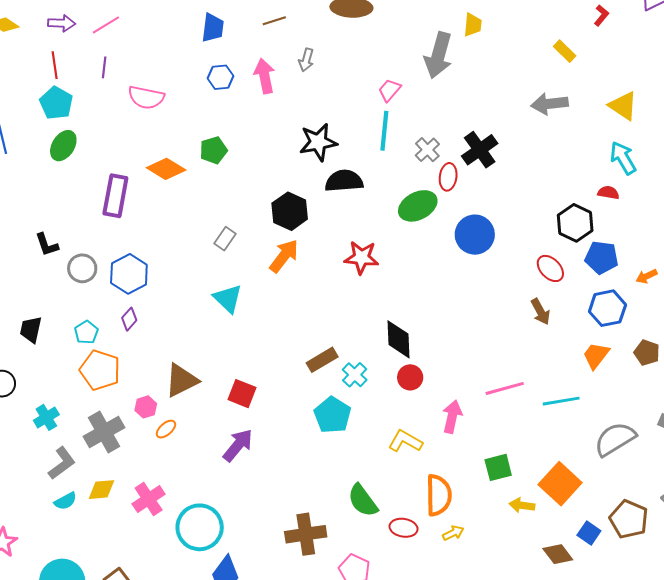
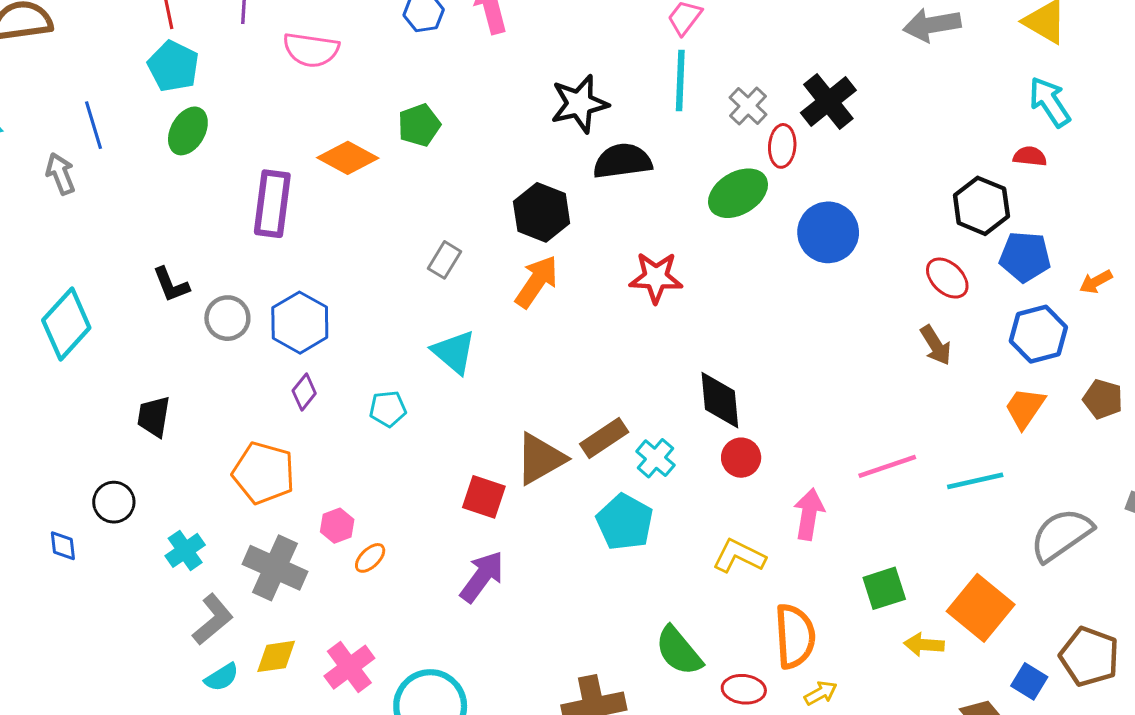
cyan pentagon: (86, 332) -> (388, 409), moved, turned 30
brown triangle: (181, 380) -> (540, 459), moved
gray cross: (104, 432) -> (275, 568), turned -33

